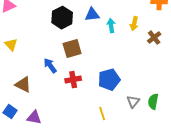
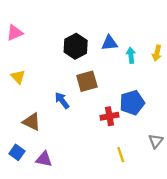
red cross: (73, 80) -> (109, 116), moved
blue pentagon: (109, 80) -> (132, 103), moved

